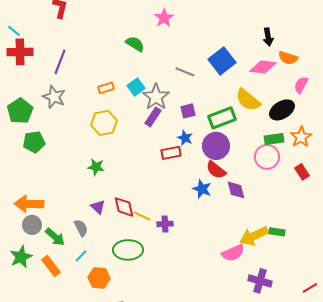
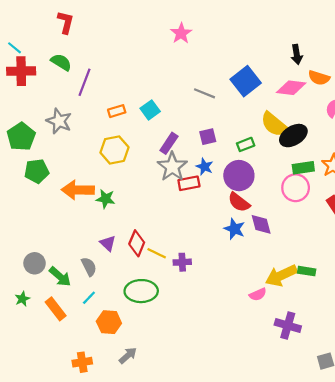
green semicircle: (135, 44) -> (61, 62), moved
purple line: (60, 62) -> (84, 82), moved
gray star: (156, 97) -> (172, 167), moved
black ellipse: (282, 110) -> (293, 136), moved
green rectangle: (222, 118) -> (246, 144), size x0.6
blue star: (202, 189) -> (234, 229), moved
orange arrow: (29, 204) -> (78, 190), moved
red diamond: (124, 207) -> (137, 243), turned 35
pink semicircle: (233, 253) -> (258, 294), size x0.7
green star: (21, 257) -> (22, 299), size x0.6

